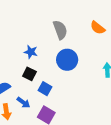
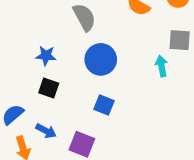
blue square: (45, 89) -> (104, 105), moved

